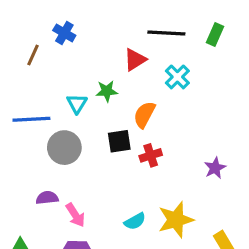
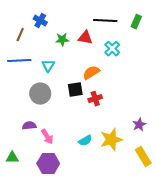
red triangle: (135, 60) -> (85, 38), turned 42
green star: (107, 91) -> (62, 40), moved
orange semicircle: (144, 115) -> (91, 73), turned 30
blue line: (31, 119) -> (19, 61), moved
purple star: (215, 168) -> (139, 125), moved

